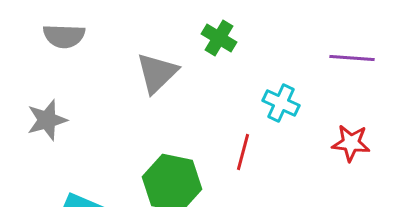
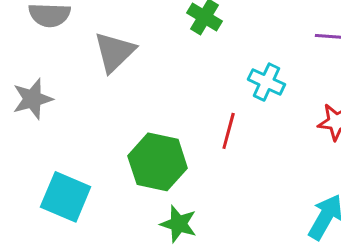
gray triangle: (157, 73) -> (115, 52), moved

